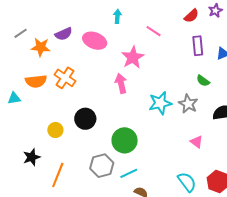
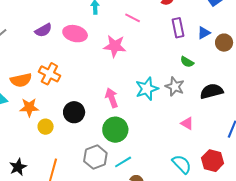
orange star: (41, 47) -> (29, 107), moved
pink star: (133, 57) -> (115, 46), turned -30
pink arrow: (121, 83) -> (112, 98), moved
black star: (32, 157) -> (18, 167), moved

